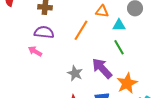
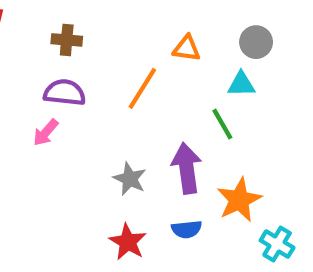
cyan triangle: (119, 25) -> (241, 84), moved
pink arrow: (35, 51) -> (46, 133), turned -80
purple arrow: (102, 68) -> (187, 168), turned 35

